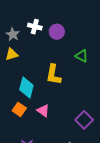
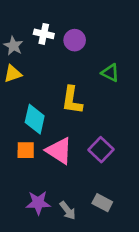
orange square: (19, 109) -> (26, 150), turned -32
pink triangle: (43, 111) -> (59, 151), size x1.5
purple square: (84, 120) -> (101, 150), moved

